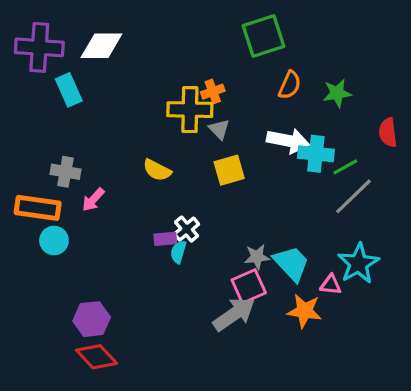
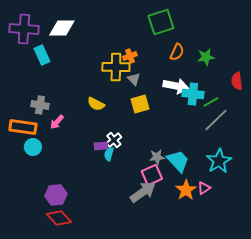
pink triangle: (331, 285) -> (204, 188), moved, turned -40
orange star: (304, 311) -> (186, 190), turned 30

